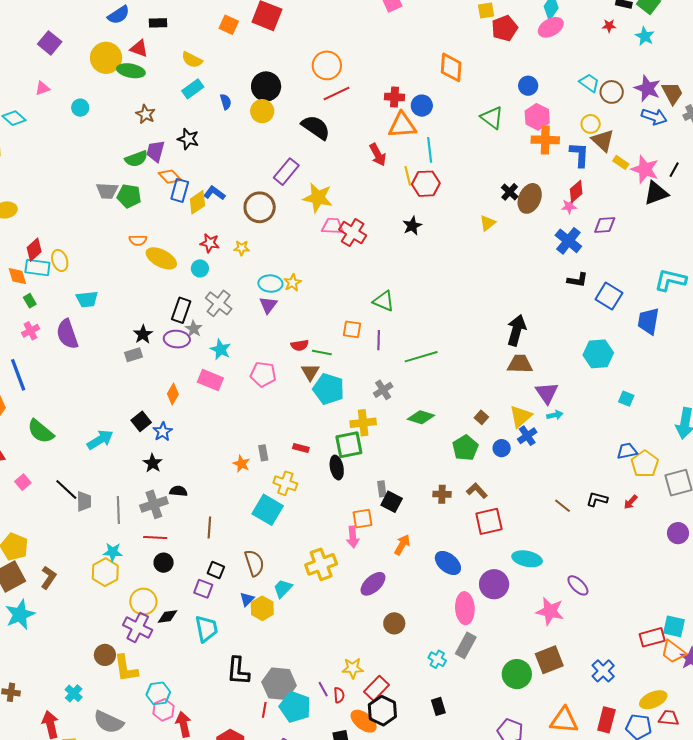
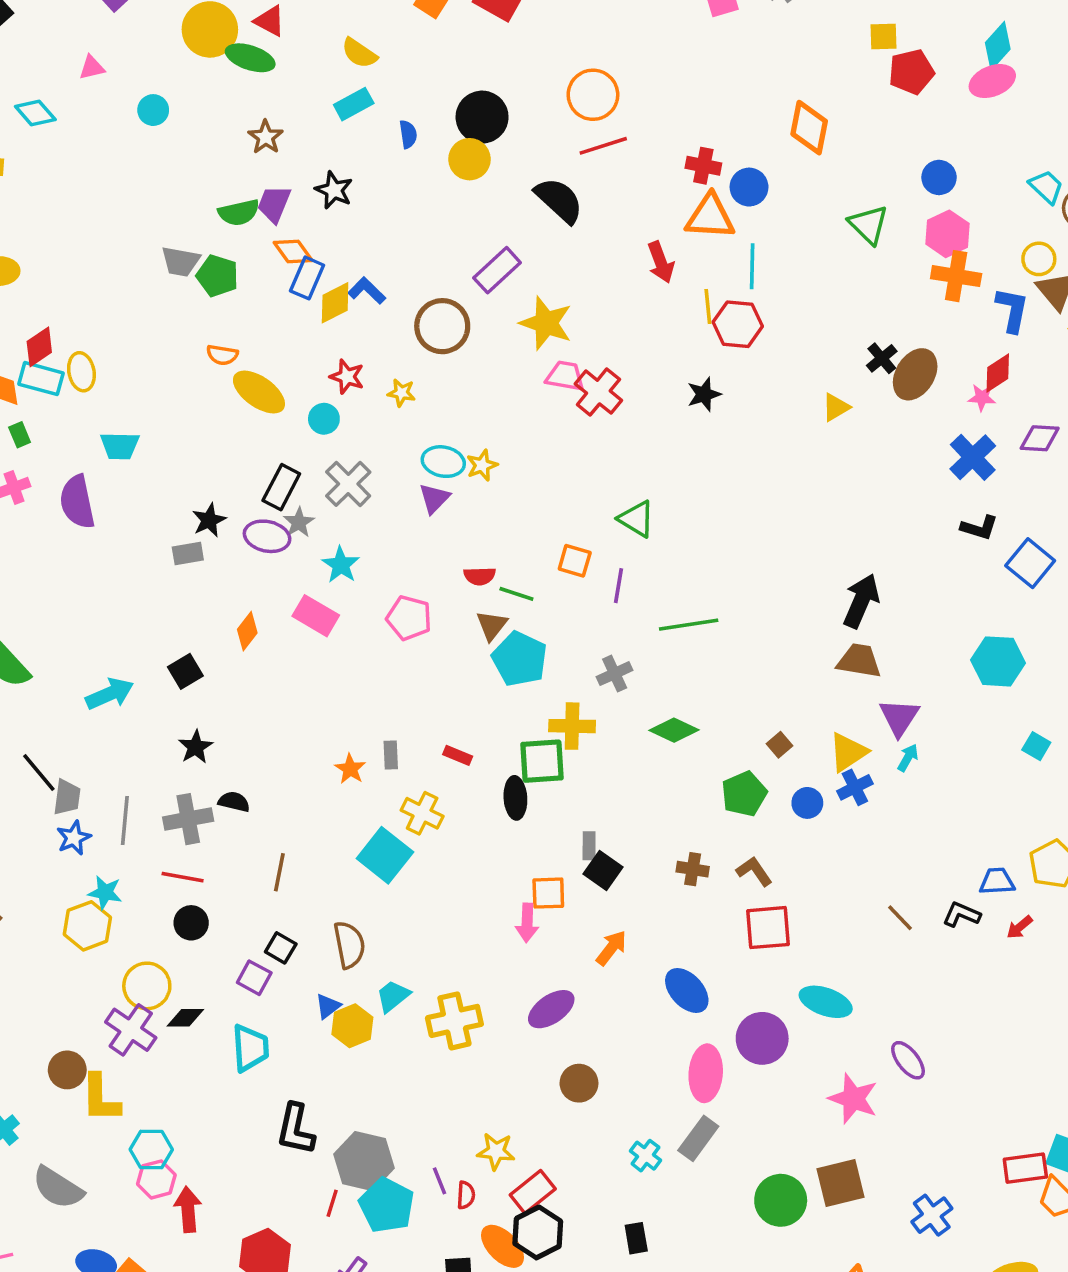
cyan arrow: (555, 415) -> (908, 758), turned -56
blue star: (163, 432) -> (74, 838), moved
blue trapezoid: (627, 451) -> (997, 881), moved
yellow cross: (321, 564) -> (454, 1021), moved

